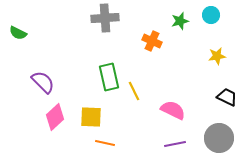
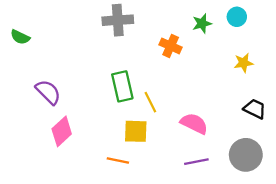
yellow square: (91, 117) -> (136, 131), moved

